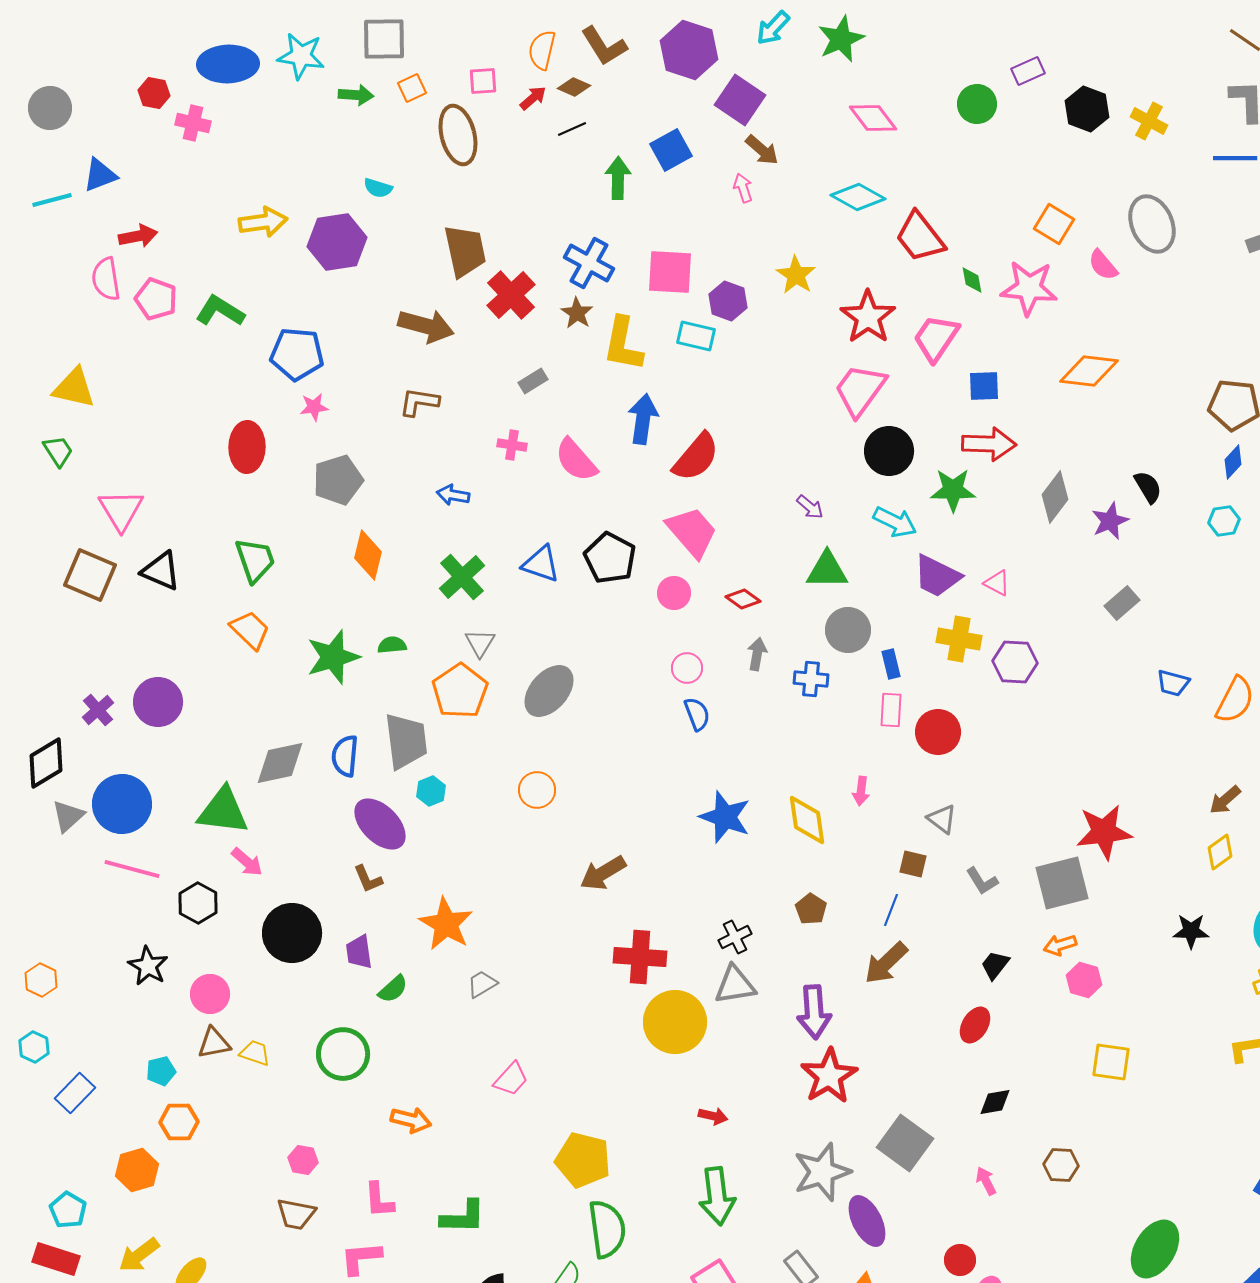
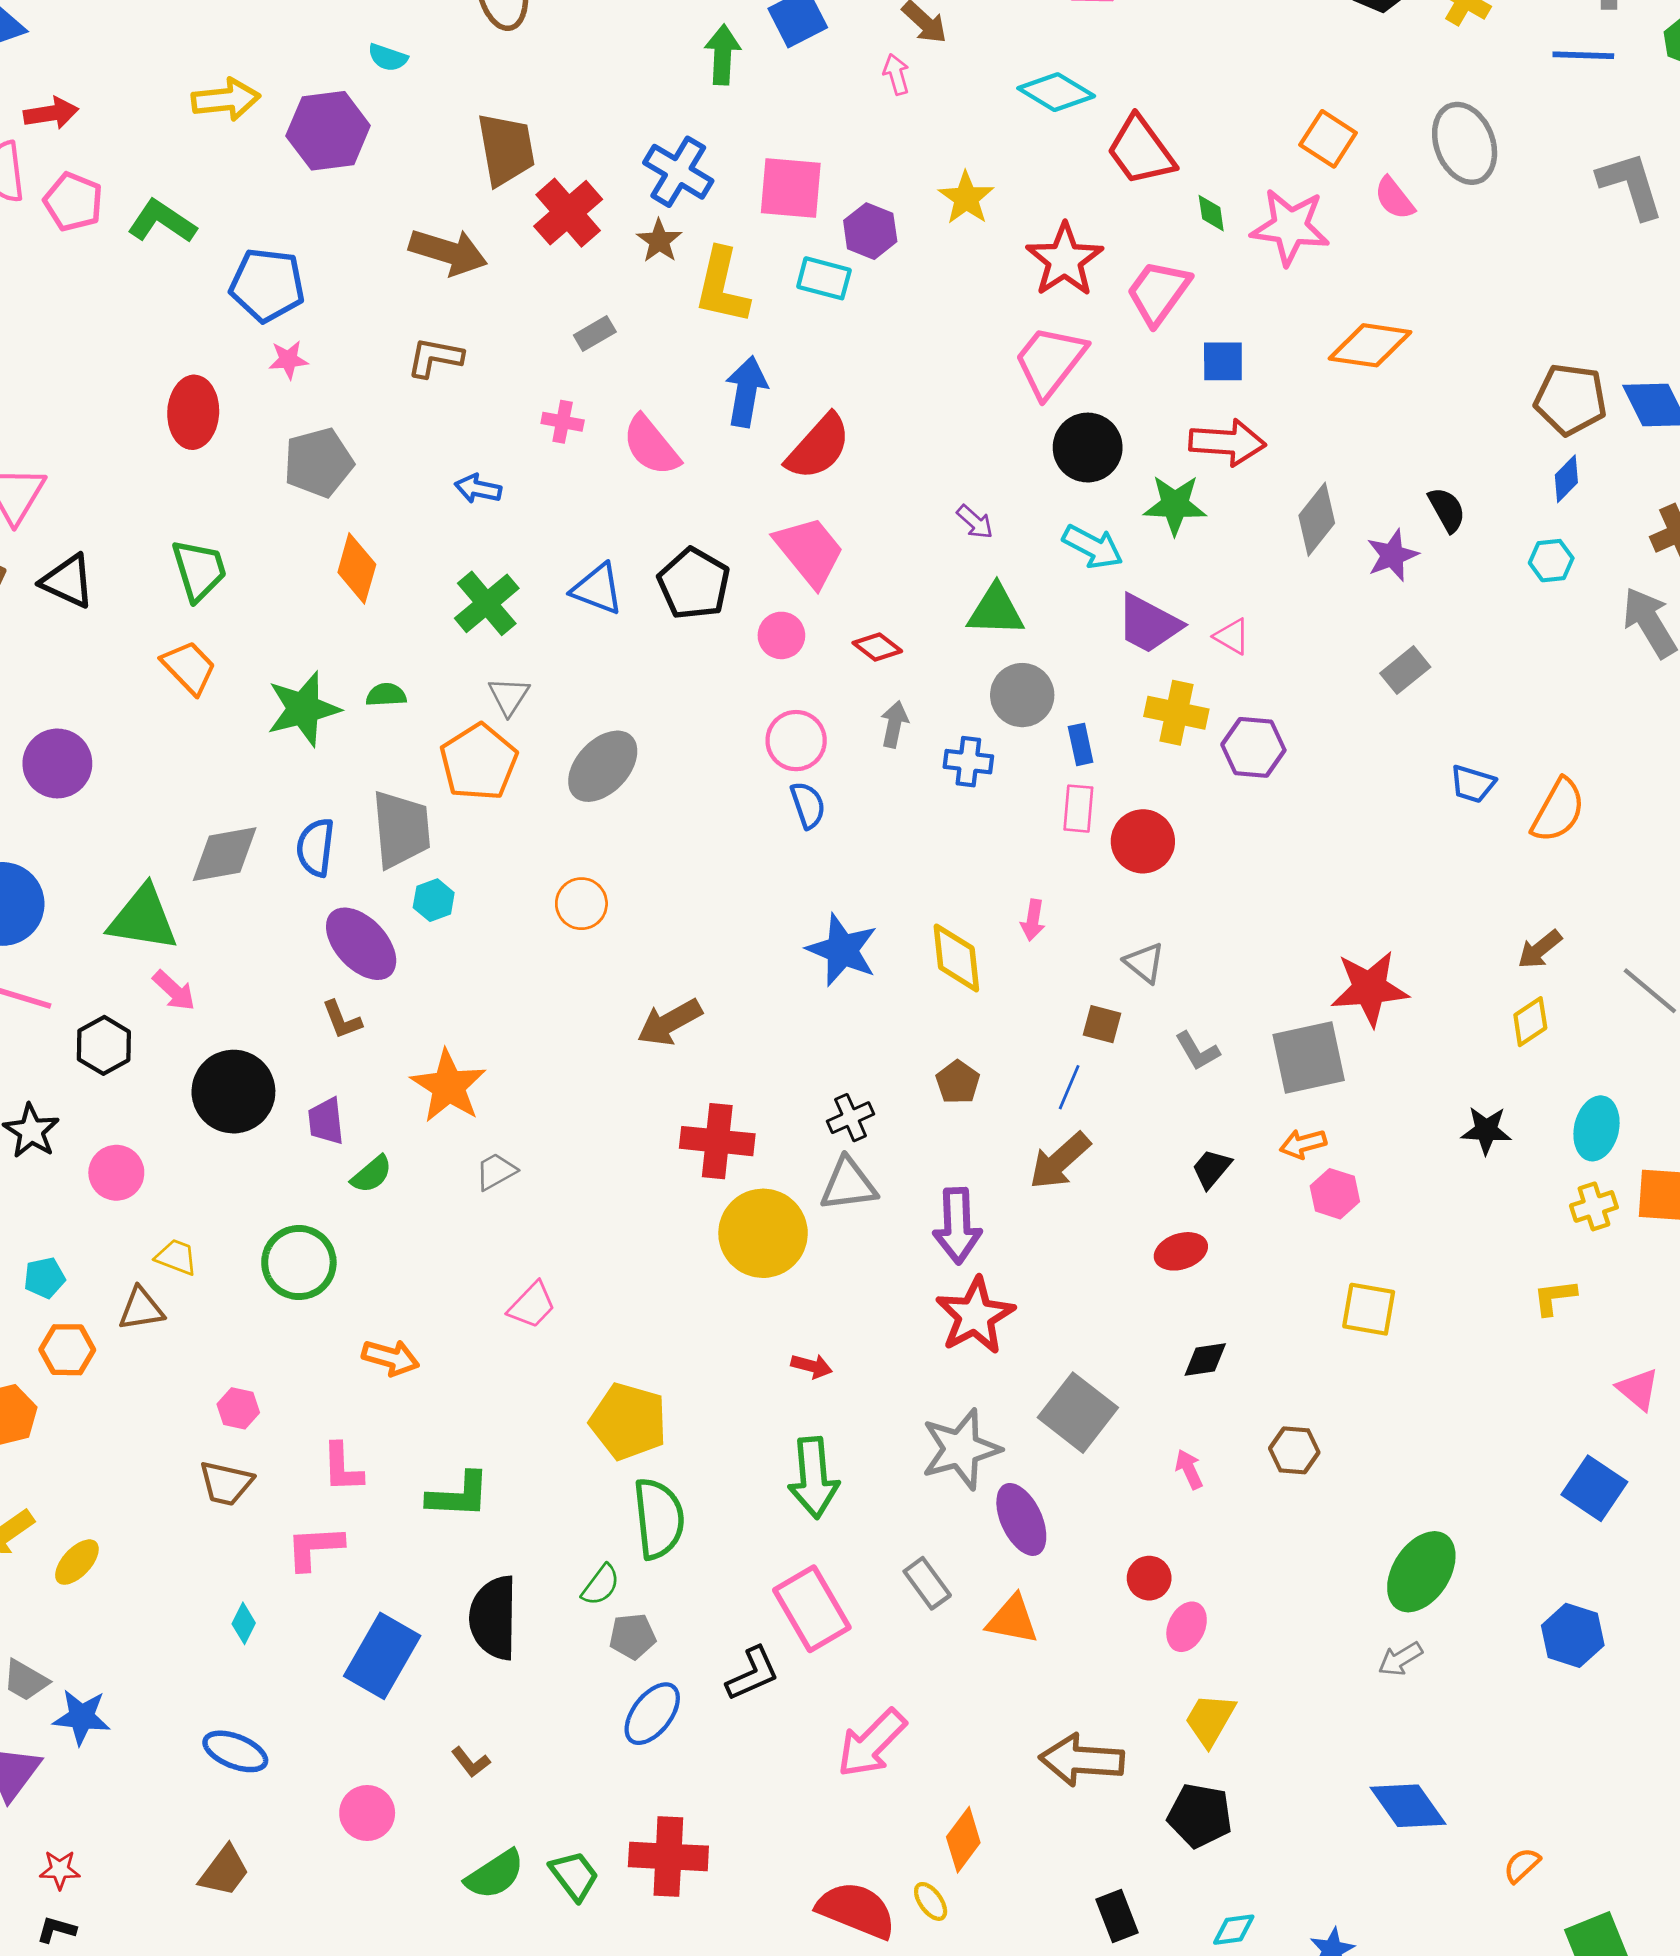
pink circle: (687, 668) -> (796, 741), size x1.4
red ellipse: (975, 1025) -> (1181, 1251), turned 39
brown triangle: (214, 1043) -> (141, 1309), moved

